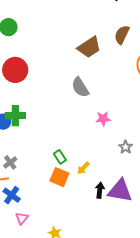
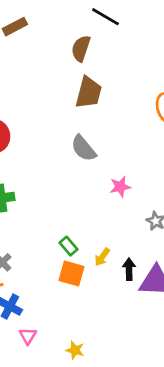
brown semicircle: (122, 35) -> (81, 48), moved
brown trapezoid: (89, 47) -> (89, 92), turned -35
black arrow: (100, 190) -> (129, 269), moved

